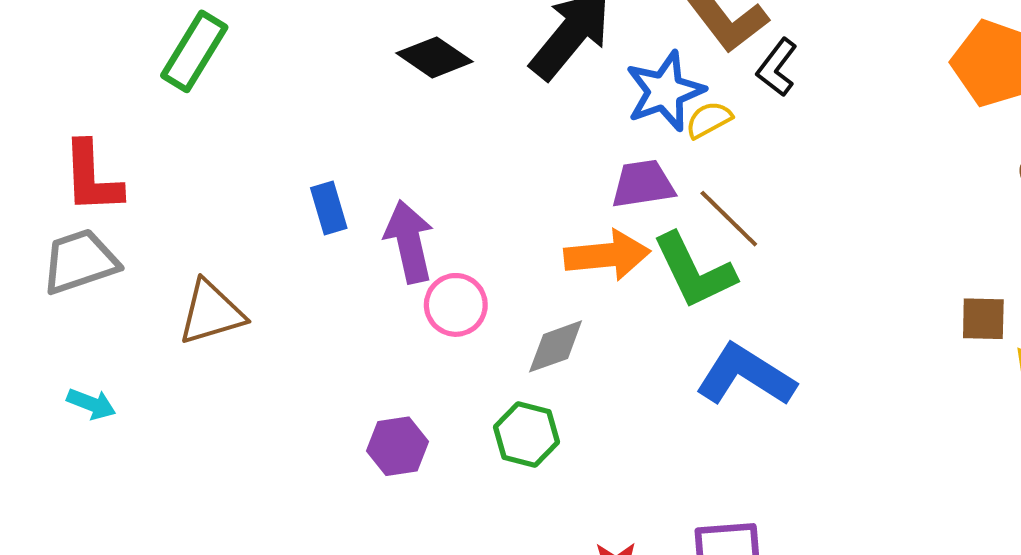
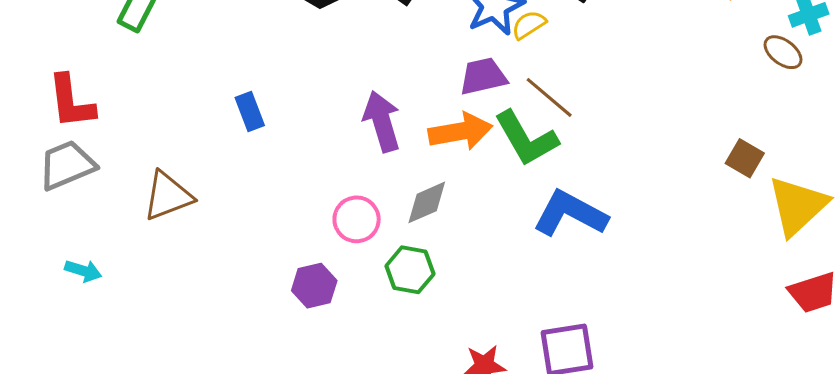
purple arrow: (409, 242) -> (382, 121), moved
pink circle: (456, 305) -> (357, 219), moved
brown square: (983, 319) -> (745, 158), turned 33

